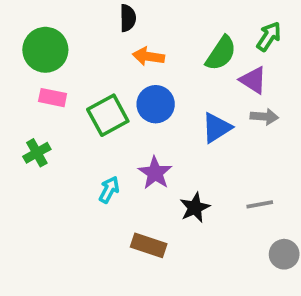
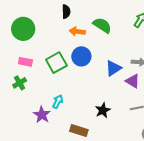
green semicircle: (221, 53) -> (102, 25), moved, turned -90
purple triangle: (253, 80) -> (133, 81), moved
pink rectangle: (53, 98) -> (25, 62), moved
purple star: (155, 173) -> (42, 115), moved

